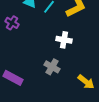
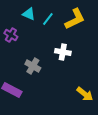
gray cross: (52, 67) -> (33, 66), moved

